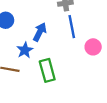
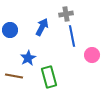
blue arrow: (40, 32) -> (42, 27), moved

